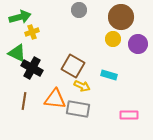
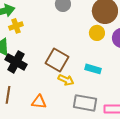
orange triangle: (55, 99) -> (39, 102), moved, size x0.7
gray rectangle: (78, 109) -> (85, 103), moved

